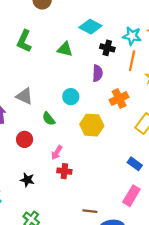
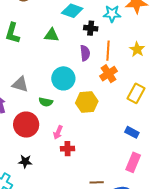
orange line: (132, 61) -> (108, 51), moved
cyan circle: (71, 97) -> (63, 78), size x1.5
green semicircle: (49, 119) -> (46, 102), turned -32
red circle: (25, 139) -> (26, 125), size x1.6
black star: (27, 180) -> (25, 161), moved

